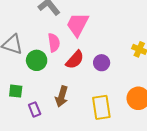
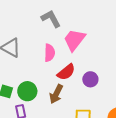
green circle: (37, 60) -> (27, 91), moved
brown arrow: (62, 96) -> (56, 94), moved

